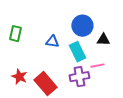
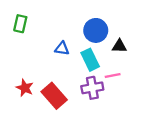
green rectangle: (15, 34) -> (20, 24), moved

